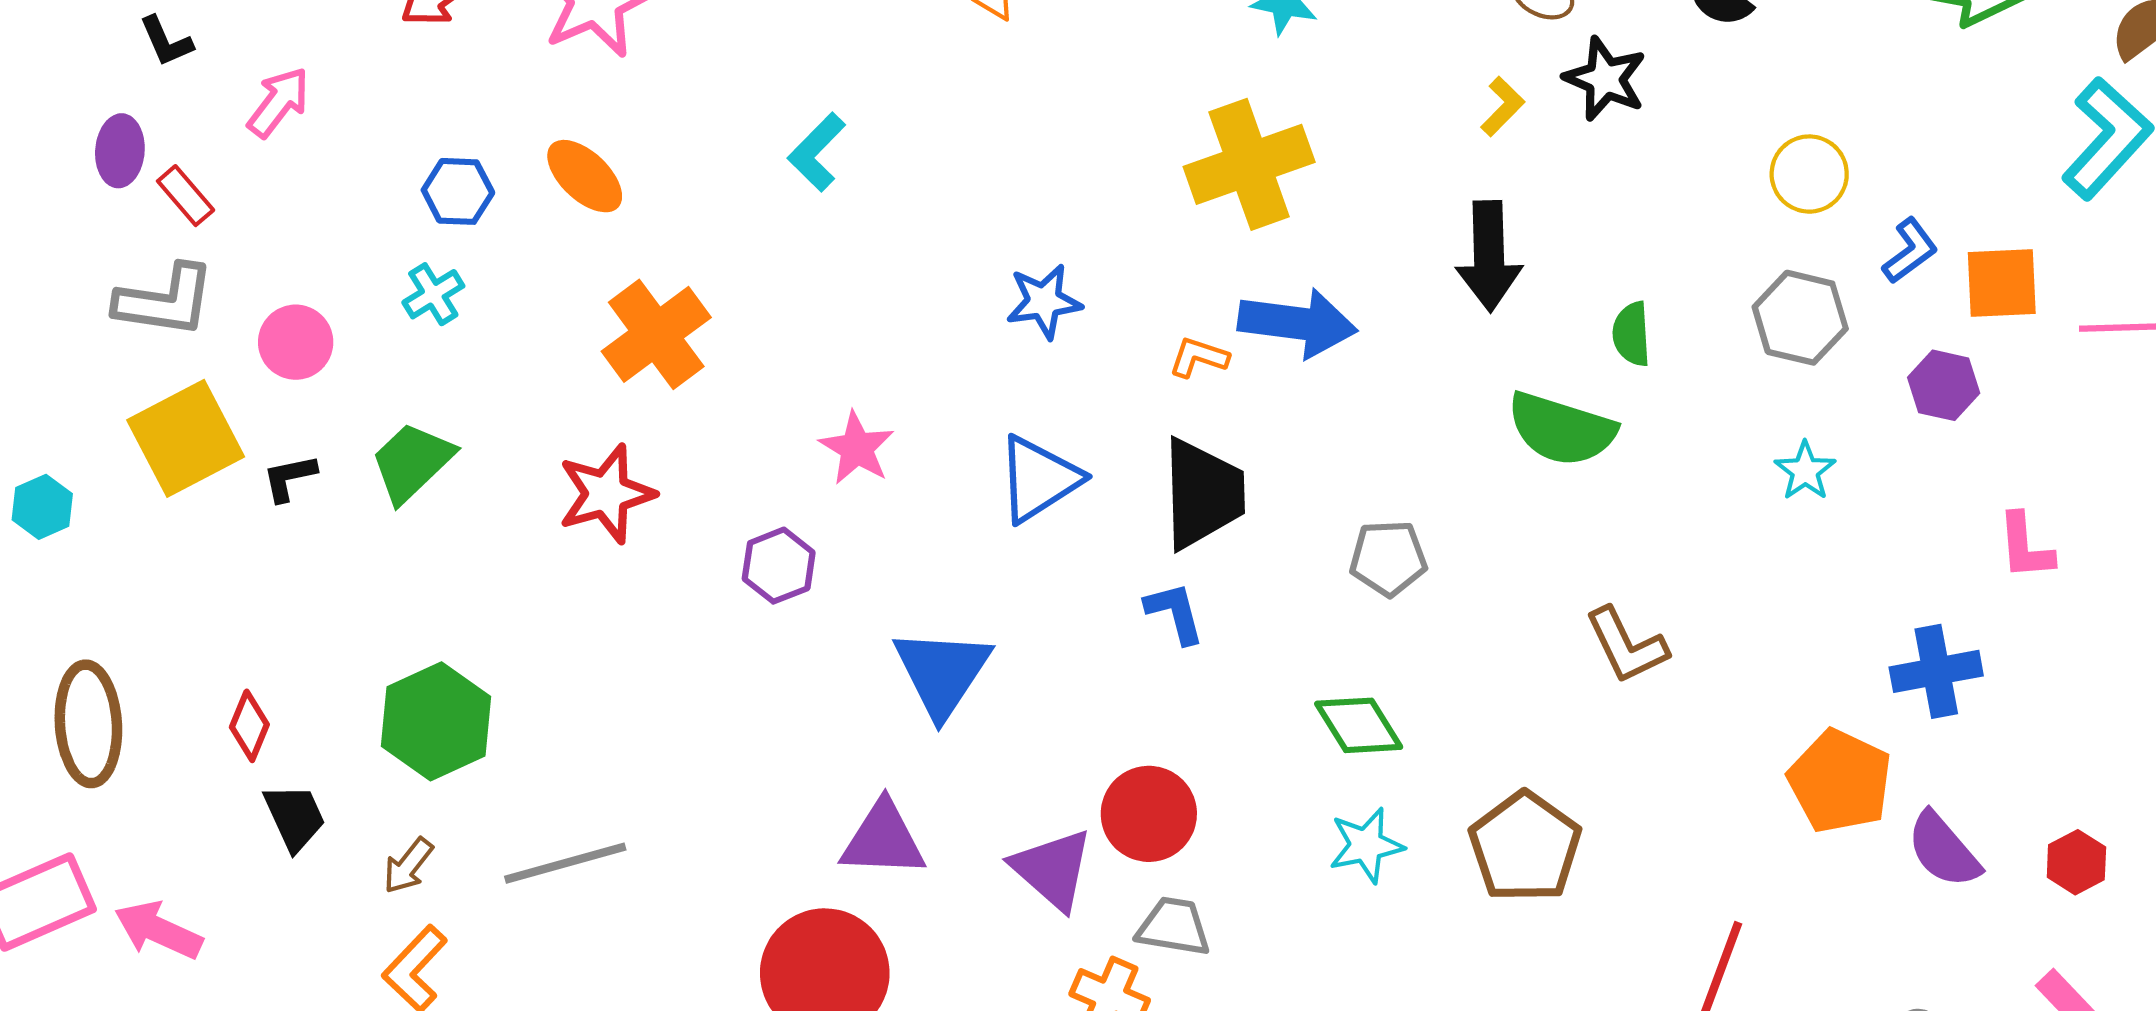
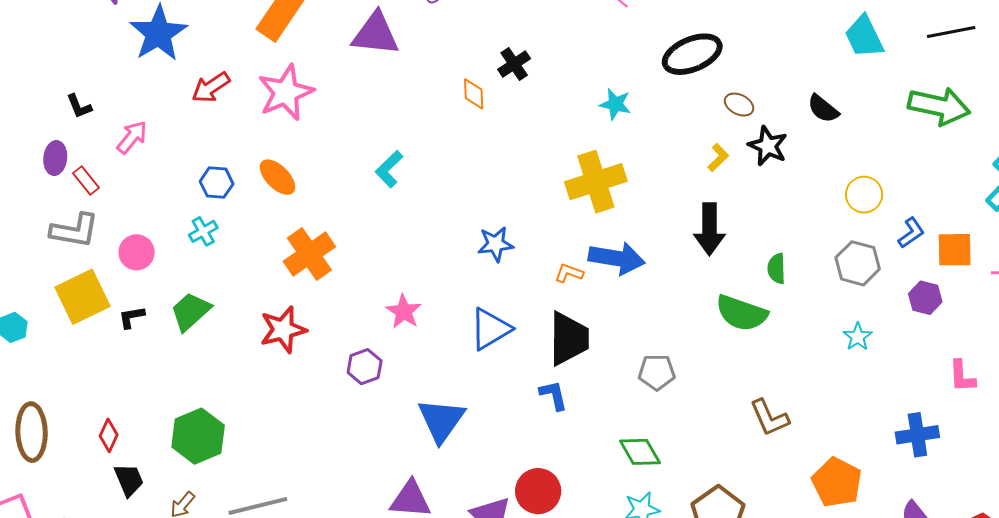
orange pentagon: (1840, 781) -> (837, 482), moved

